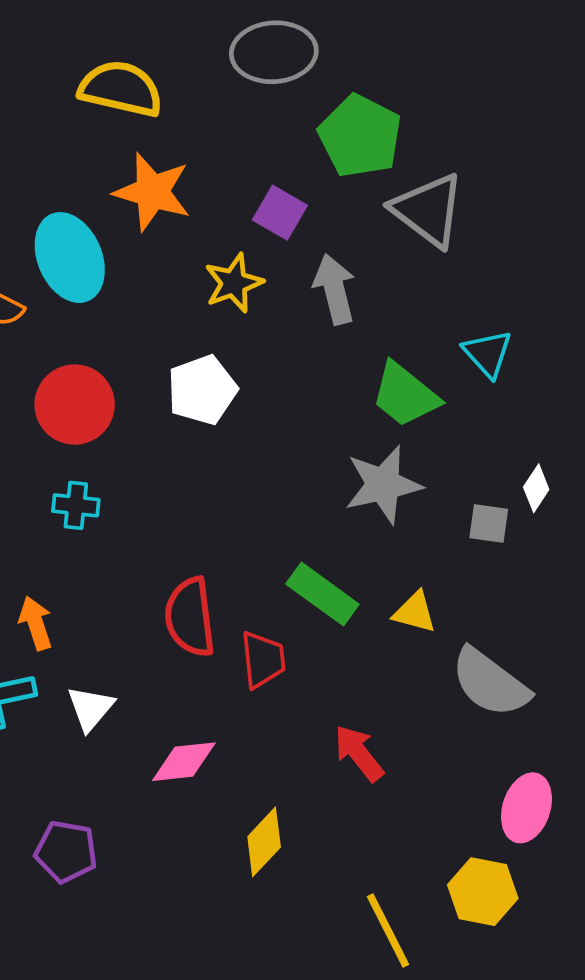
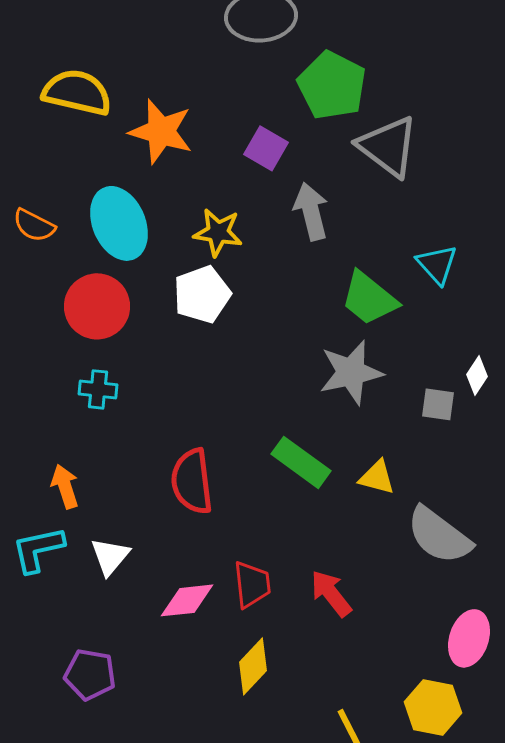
yellow semicircle: (121, 89) -> (77, 92), moved
cyan ellipse: (70, 258) -> (119, 223), moved
yellow star: (234, 283) -> (218, 232), moved, turned 30
red trapezoid: (263, 660) -> (252, 584), moved

